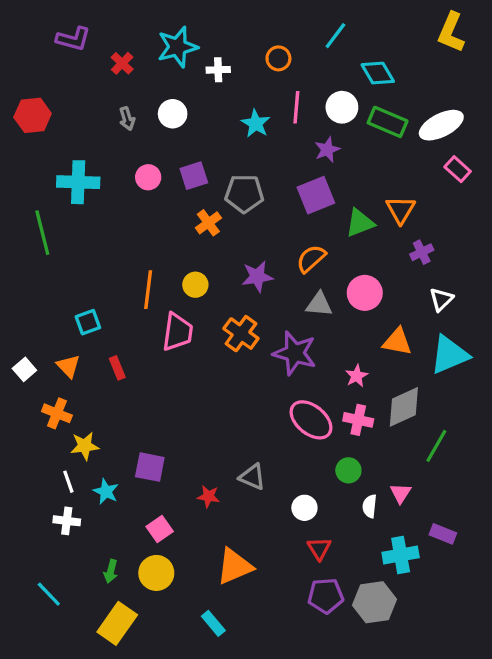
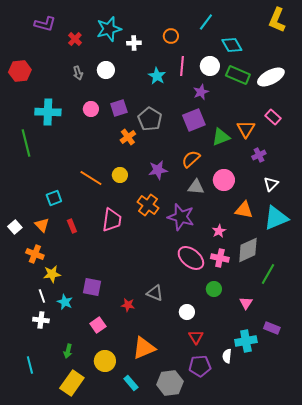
pink rectangle: (458, 169) -> (273, 117), moved
gray pentagon: (244, 194) -> (150, 119), turned 30
orange line: (148, 290) -> (91, 178), turned -65
pink trapezoid: (177, 332) -> (112, 220), moved
white semicircle: (370, 506) -> (227, 356), moved
yellow circle: (156, 573) -> (105, 361), moved
cyan line: (49, 594) -> (30, 365), turned 30
gray hexagon: (375, 602) -> (170, 383), moved

